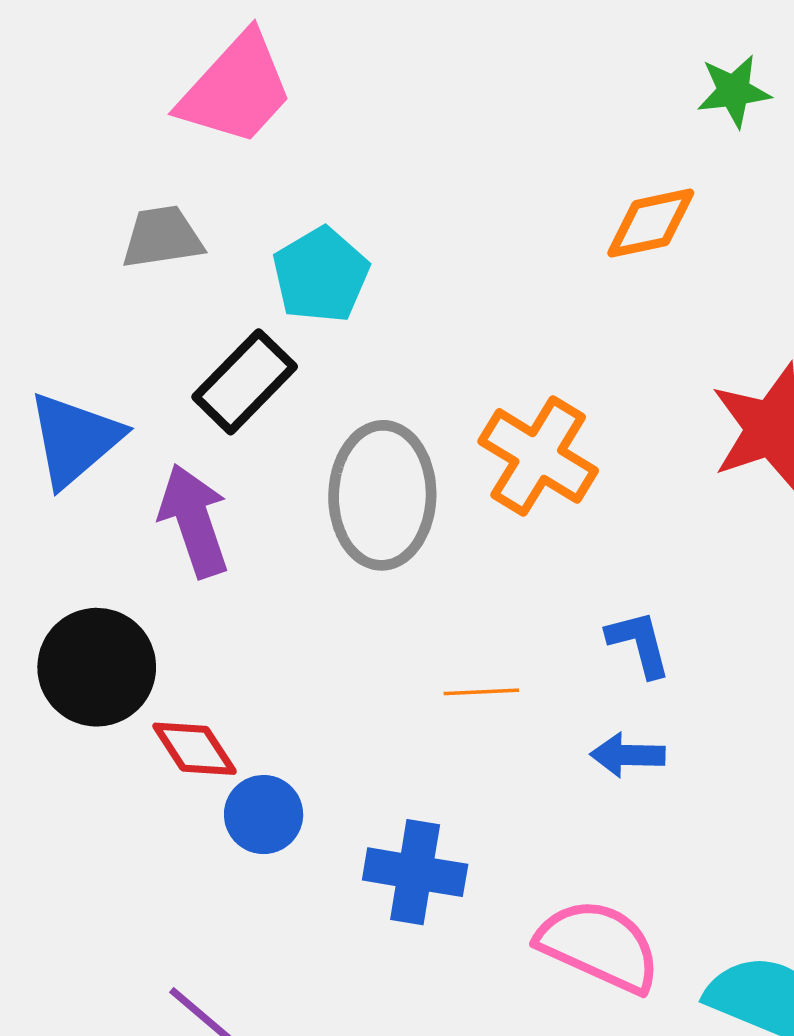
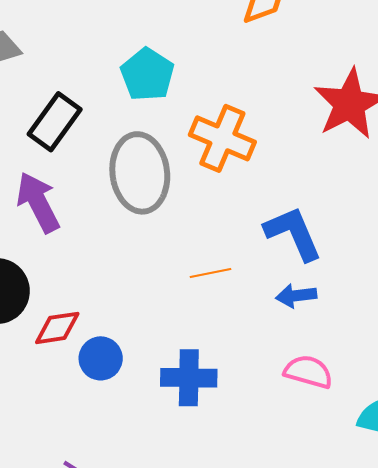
cyan pentagon: (321, 275) -> (147, 74), moved
blue L-shape: (639, 644) -> (293, 233), size x1.5
red diamond: (195, 749) -> (57, 328), turned -57
pink semicircle: (599, 946) -> (308, 372), moved, size x0.7

